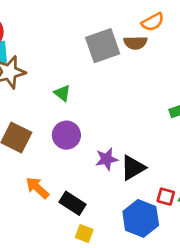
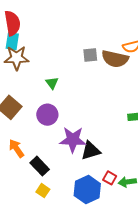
brown semicircle: (135, 43) -> (115, 59), size x1.5
gray square: (103, 46) -> (90, 55), size x0.6
purple star: (107, 159) -> (73, 140), size x1.5

